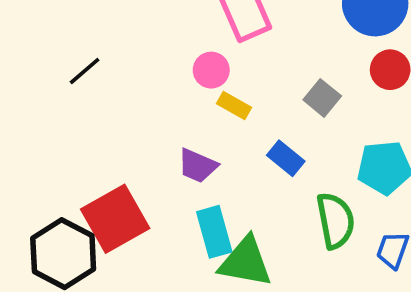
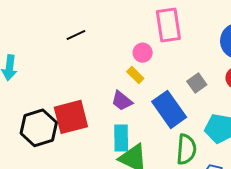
yellow rectangle: (234, 105) -> (135, 75), moved
blue rectangle: (286, 158) -> (169, 109), size x1.8

